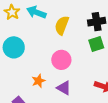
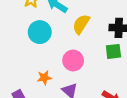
cyan circle: (14, 47) -> (40, 32), moved

